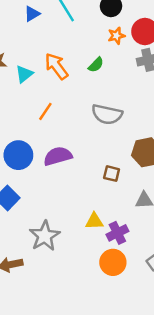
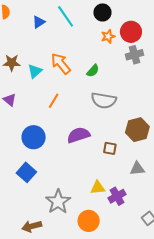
green semicircle: (96, 65) -> (93, 71), moved
purple semicircle: (58, 156) -> (78, 135), moved
orange circle: (113, 262) -> (89, 221), moved

